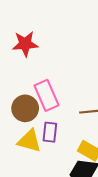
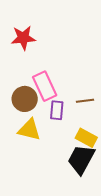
purple rectangle: (50, 132) -> (57, 110), moved

